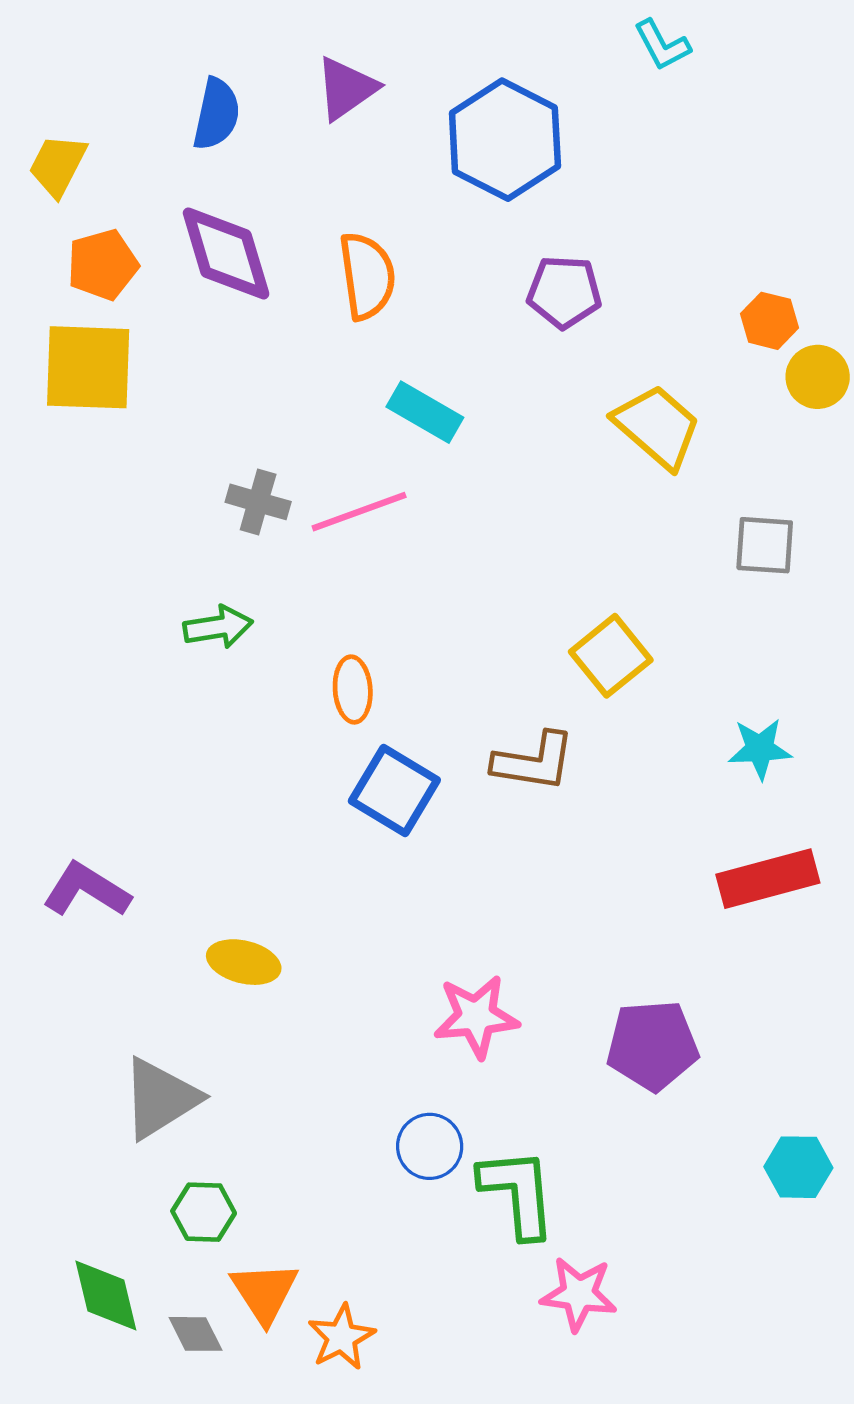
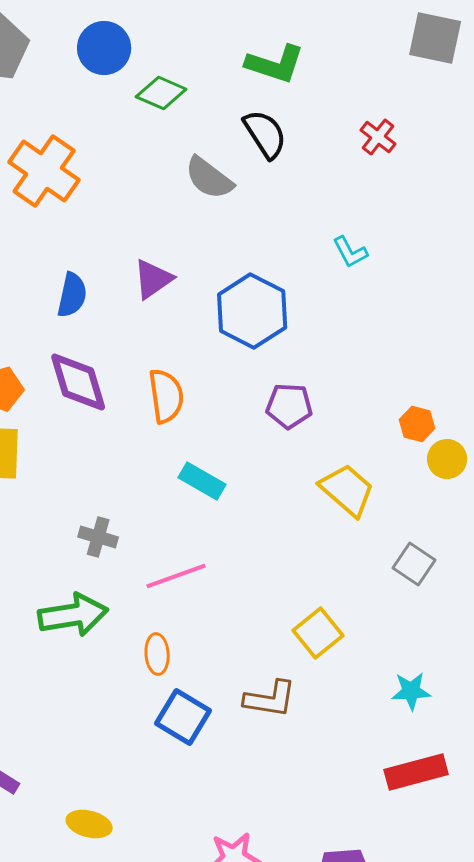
pink line: (359, 512) -> (176, 576), moved
gray square: (765, 545) -> (414, 564), turned 30
green arrow: (218, 627) -> (73, 615), size x1.6

